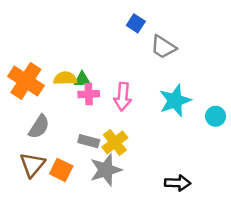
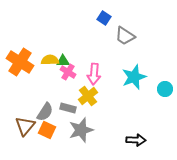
pink cross: (89, 94) -> (68, 72), turned 35
gray semicircle: (39, 127) -> (45, 112), moved
yellow cross: (115, 142) -> (88, 96), moved

